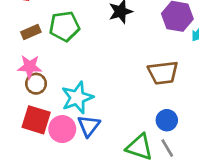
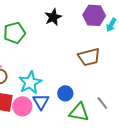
blue circle: (167, 120) -> (65, 93), moved
gray line: (167, 148) -> (102, 103), moved

